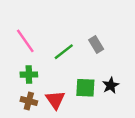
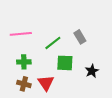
pink line: (25, 41) -> (21, 34), turned -60
green square: (85, 88) -> (65, 63), moved

